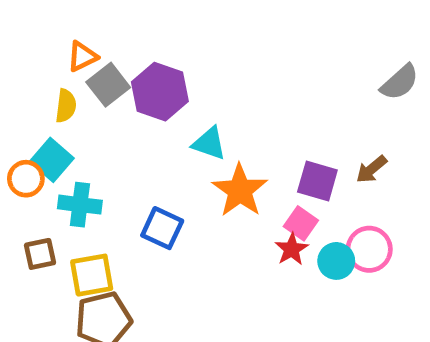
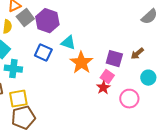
blue square: (162, 228) -> (43, 53), moved
pink circle: (369, 249) -> (129, 99), moved
cyan circle: (336, 261) -> (148, 78), moved

